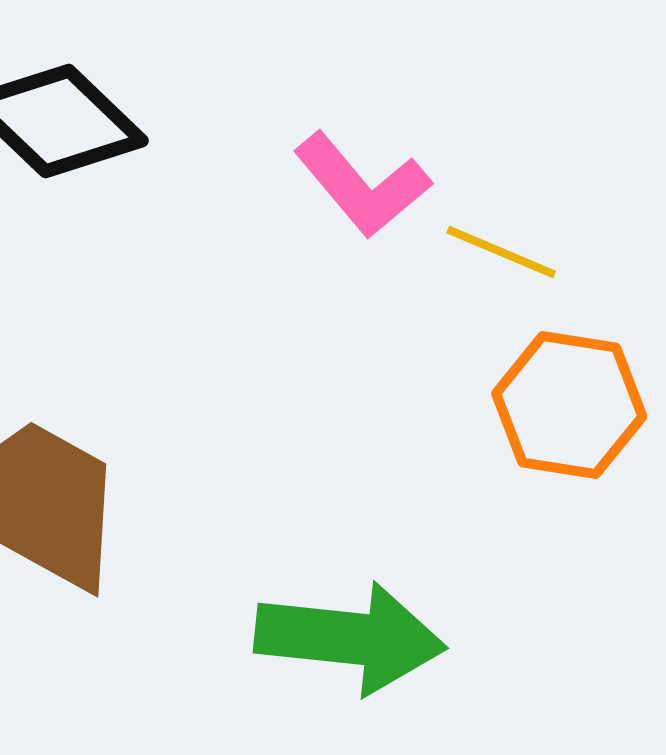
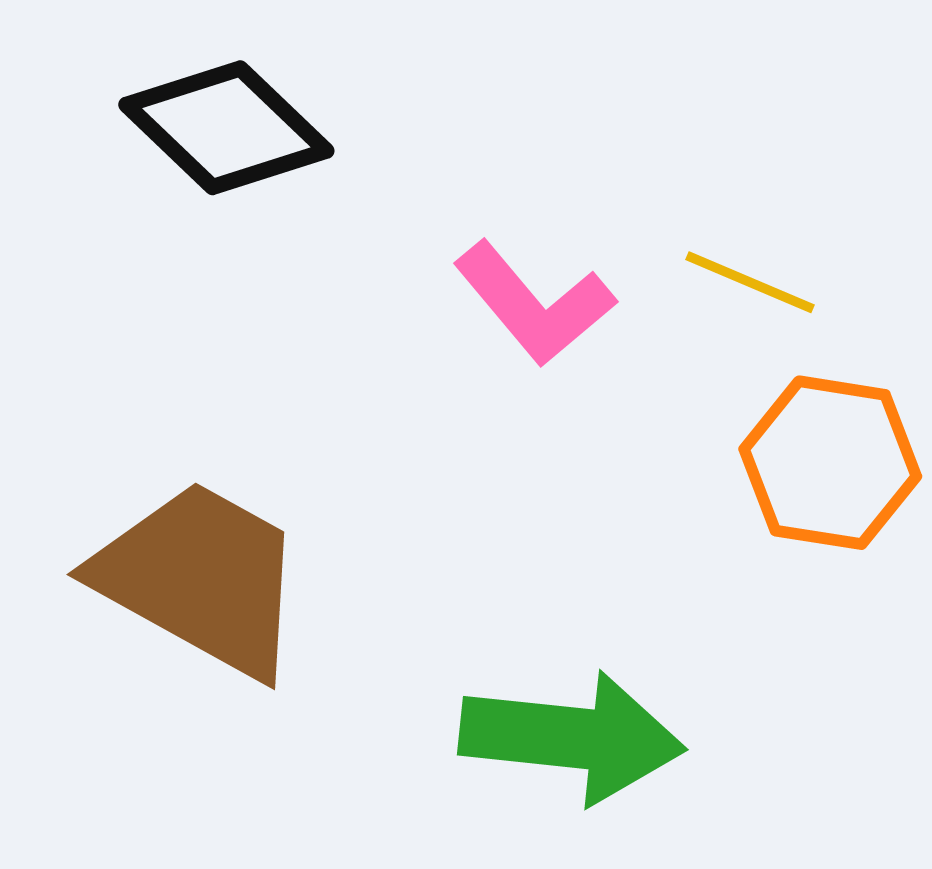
pink L-shape: (362, 185) -> (534, 303), moved

